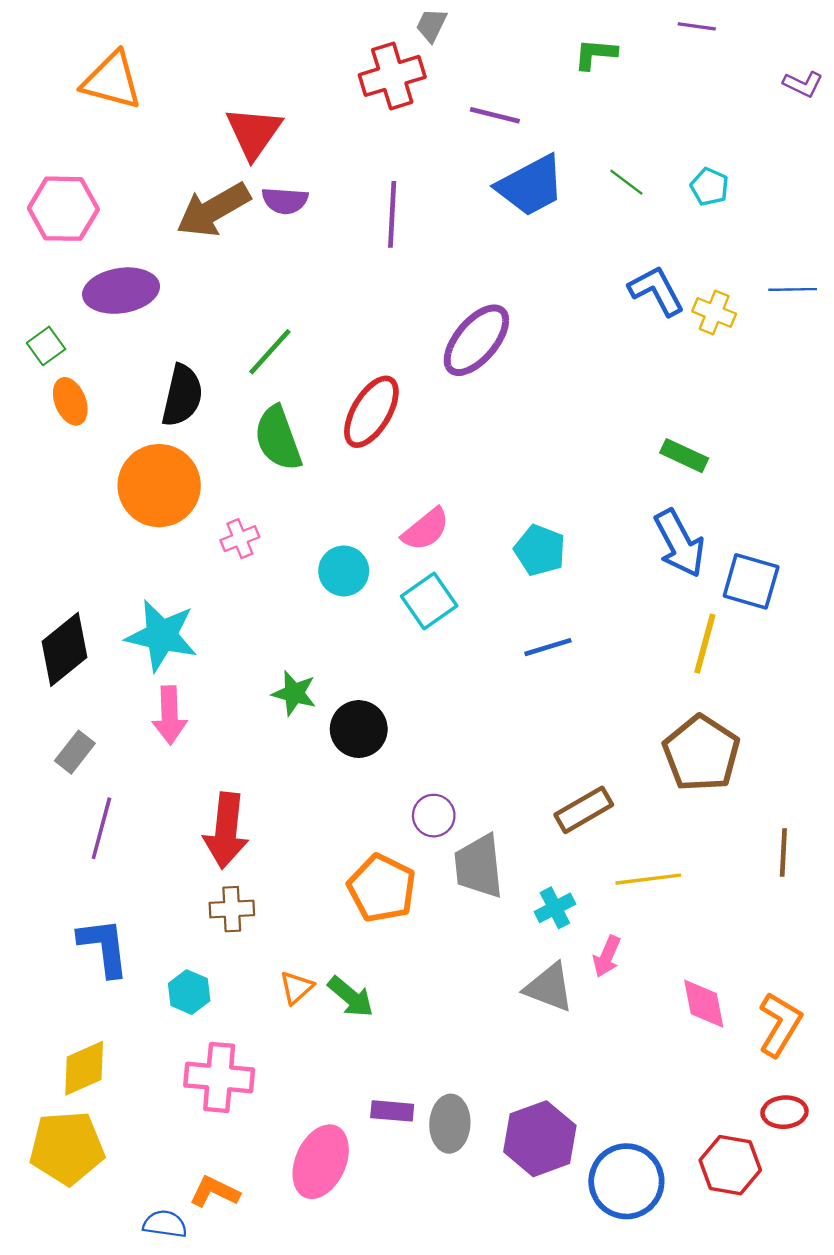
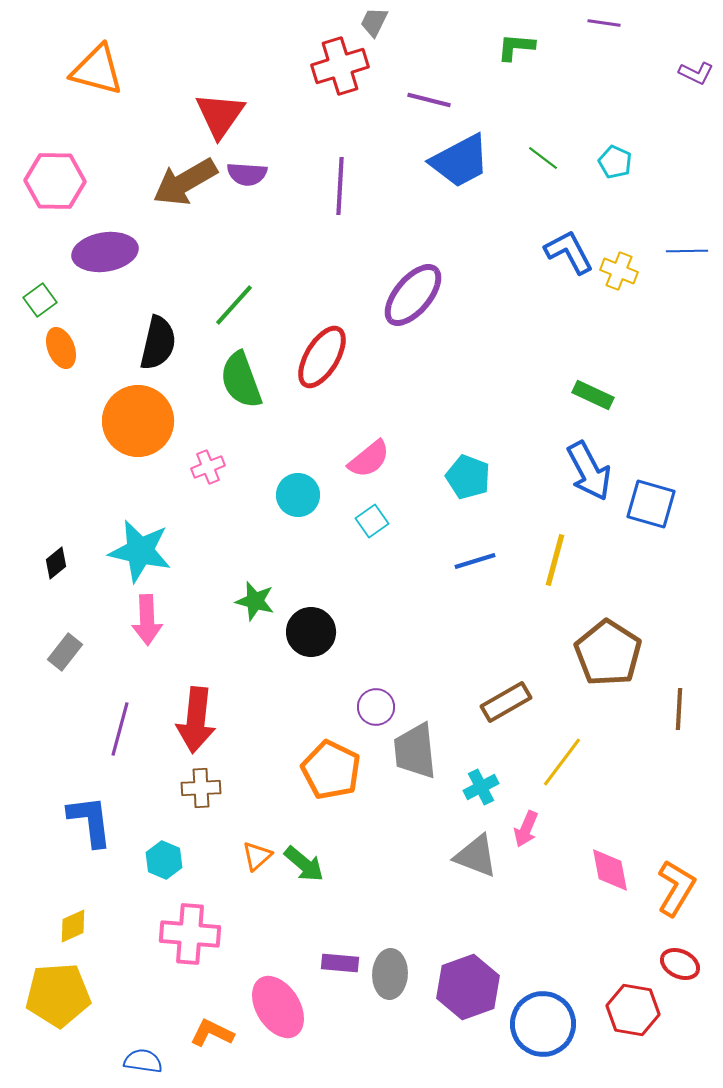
cyan square: (429, 601) -> (372, 521), size x0.7
yellow line: (705, 644) -> (555, 560), moved
black diamond: (65, 649) -> (56, 563), size x0.5
purple line: (101, 828) -> (120, 729), moved
brown line: (783, 852) -> (679, 709), moved
yellow line: (648, 879) -> (562, 762), turned -46
yellow diamond: (84, 1068) -> (73, 926), size x0.7
red ellipse: (784, 1112) -> (680, 964), turned 30
pink ellipse: (321, 1162) -> (278, 1007), turned -56
orange L-shape: (215, 1192) -> (212, 1033), moved

